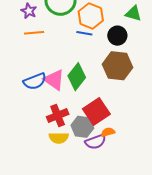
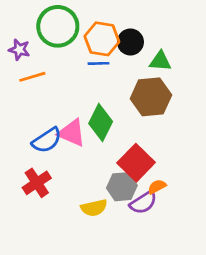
green triangle: (133, 13) -> (160, 61), moved
black circle: (117, 36) -> (130, 42), moved
red cross: (58, 116) -> (37, 183), moved

